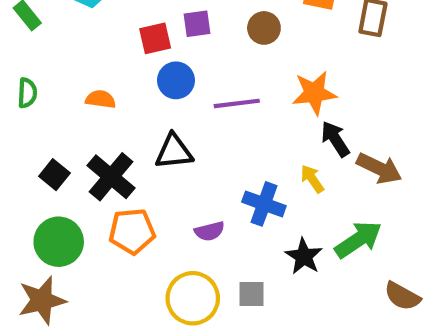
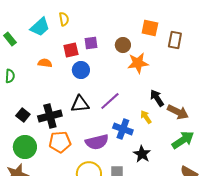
orange star: (314, 93) -> (138, 63), moved
orange semicircle: (101, 99) -> (45, 63), moved
purple line: (237, 103) -> (110, 101), moved, turned -35
black cross: (111, 177) -> (50, 116), turned 35
purple semicircle: (210, 231) -> (97, 142), size x1.6
green arrow: (358, 240) -> (183, 140), moved

